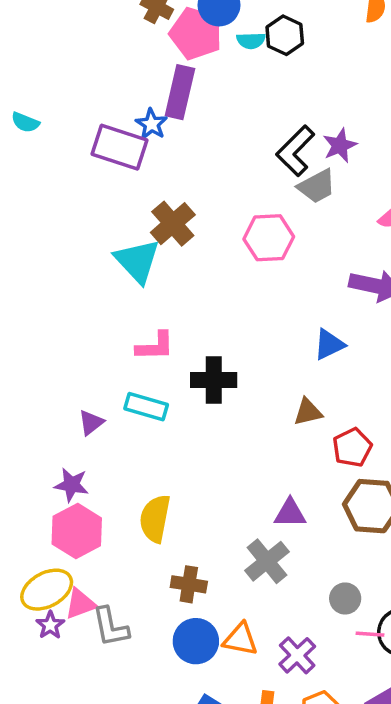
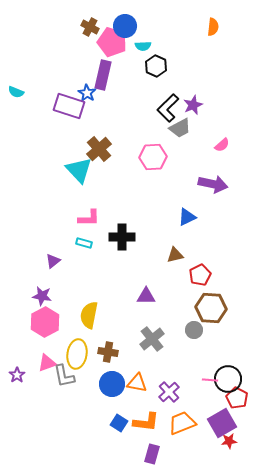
black hexagon: (285, 35) -> (156, 66), moved
cyan rectangle: (146, 407) -> (84, 243), moved, size x0.7
purple triangle: (290, 513) -> (146, 296), moved
yellow ellipse: (47, 590) -> (77, 354), moved, turned -52
gray circle: (345, 598) -> (194, 330), moved
purple star: (50, 625) -> (17, 375), moved

